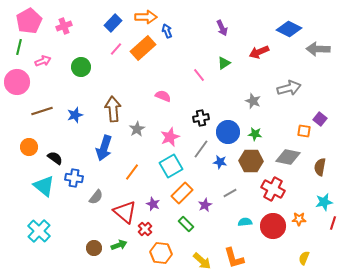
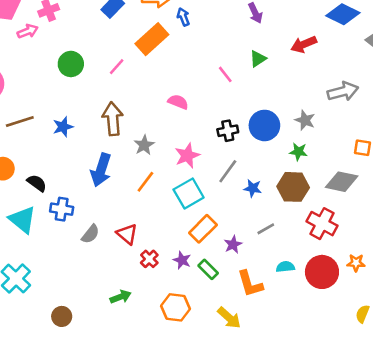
pink line: (116, 49) -> (117, 67), moved
pink arrow: (43, 61) -> (28, 31), moved
gray star: (253, 101) -> (305, 120), moved
blue circle: (228, 132) -> (264, 125), moved
orange line: (132, 172) -> (145, 182), moved
purple star: (153, 204) -> (182, 260), moved
red triangle: (125, 212) -> (127, 234), moved, size x0.7
red cross: (145, 229) -> (149, 259), moved
brown circle: (94, 248) -> (62, 316), moved
orange L-shape: (234, 258) -> (250, 284), moved

